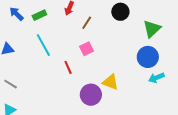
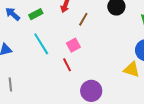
pink square: (87, 49) -> (73, 45), moved
yellow triangle: (111, 82) -> (132, 69), moved
gray line: (11, 84) -> (10, 84), turned 56

